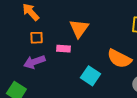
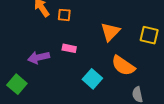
orange triangle: (79, 29) -> (110, 32), moved
orange square: (37, 38) -> (64, 15), moved

